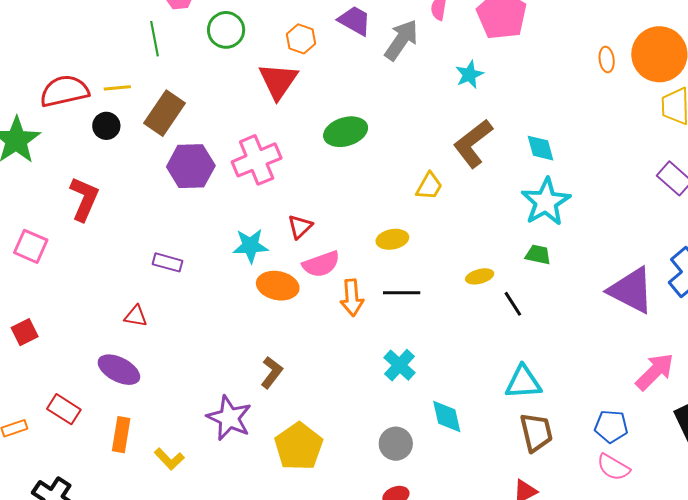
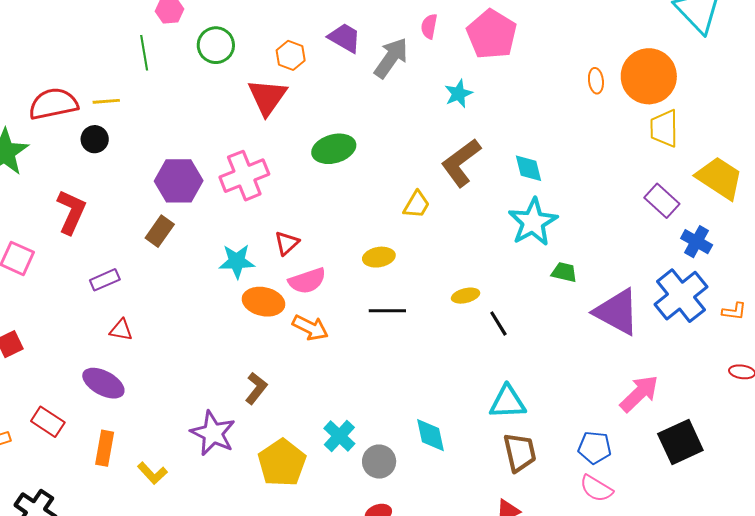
brown rectangle: (165, 113) -> (160, 231), moved, size x0.7
green trapezoid: (538, 255) -> (564, 272), moved
purple rectangle: (167, 262) -> (105, 280), moved, turned -40
orange arrow: (352, 298) -> (310, 328), moved, turned -60
cyan cross: (399, 365) -> (339, 436), moved

